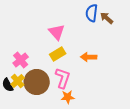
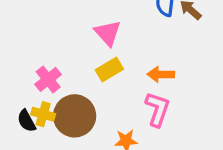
pink L-shape: (63, 78) -> (157, 109), moved
yellow cross: (18, 81) -> (43, 114), turned -32

